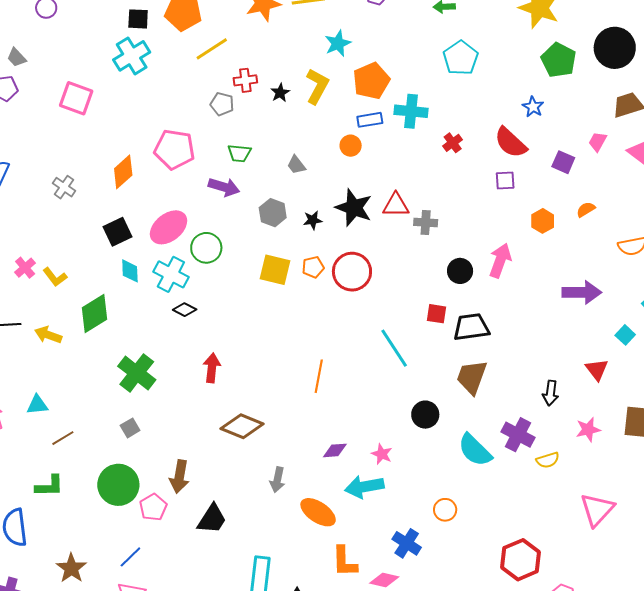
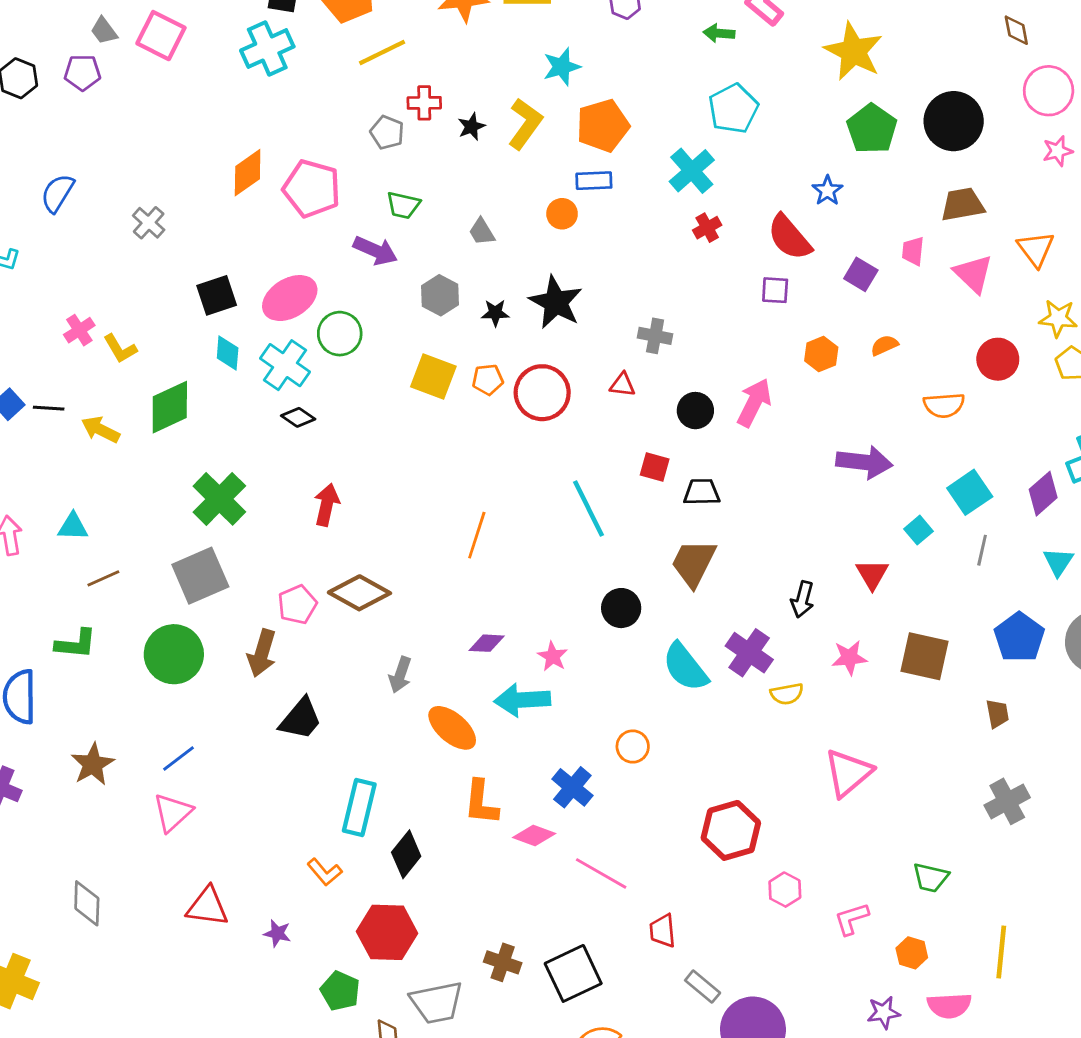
pink square: (76, 98) -> (161, 36), moved
cyan cross: (411, 111) -> (692, 171), moved, turned 36
pink trapezoid: (598, 142) -> (913, 251), turned -30
orange diamond: (123, 172) -> (248, 173), moved
red triangle: (396, 205) -> (622, 385), moved, size x0.7
black trapezoid: (471, 327) -> (702, 492), size x0.7
gray square: (130, 428) -> (200, 576), size x2.0
pink pentagon: (153, 507) -> (297, 605), moved

